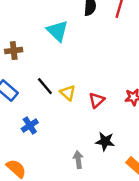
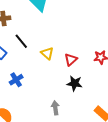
black line: (45, 86) -> (21, 41), moved
black star: (105, 141) -> (75, 83), moved

